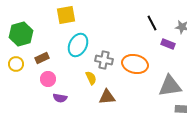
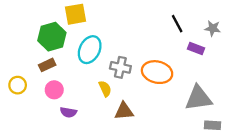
green hexagon: (21, 34) -> (52, 37), moved
yellow circle: (16, 64) -> (18, 85), moved

